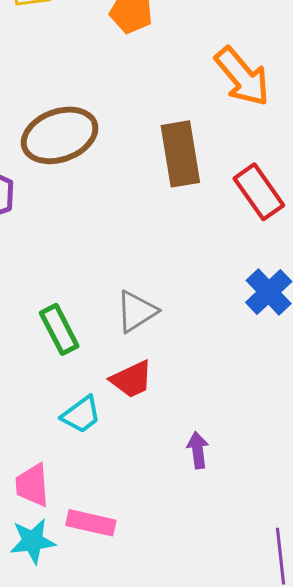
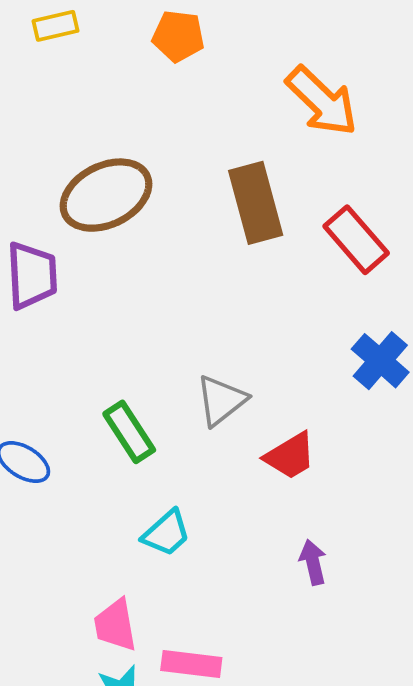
red trapezoid: (132, 379) -> (290, 456), moved

